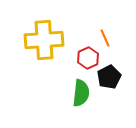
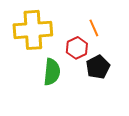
green semicircle: (81, 93) -> (52, 72), moved

